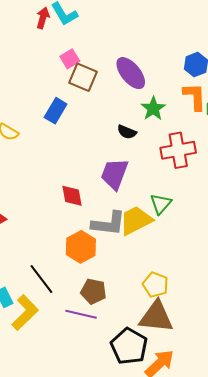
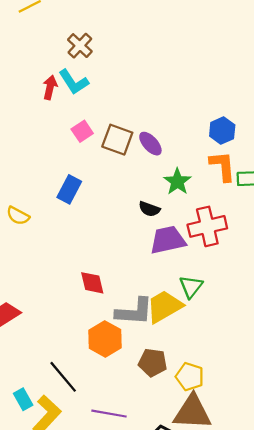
purple ellipse: (131, 73) -> (150, 144), size x0.7
brown square: (83, 77) -> (117, 140), moved
purple trapezoid: (114, 174) -> (168, 240), moved, turned 60
brown pentagon: (93, 291) -> (153, 362), moved

